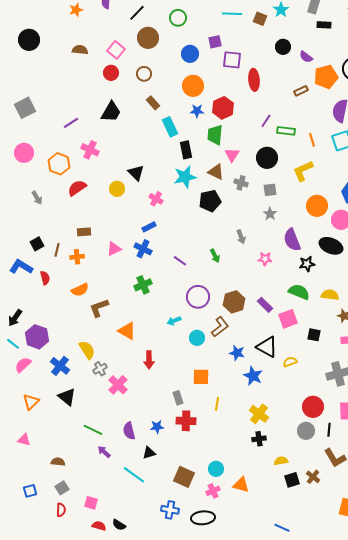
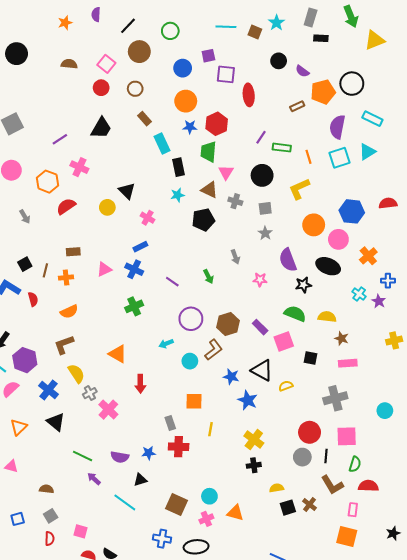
cyan star: (185, 177) -> (177, 195), size x0.6
brown L-shape: (99, 308) -> (64, 345), moved
purple semicircle: (129, 431) -> (120, 457), turned -66

